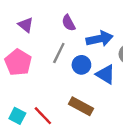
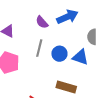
blue arrow: (100, 39) -> (67, 17), moved

